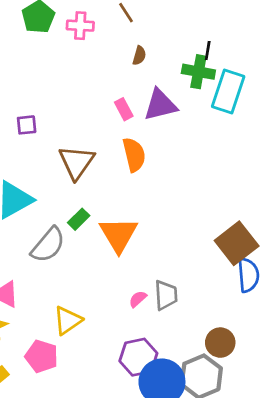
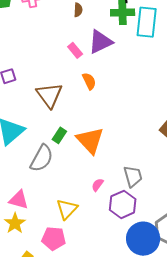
orange semicircle: (134, 155) -> (89, 81), size x0.7
pink semicircle: (138, 299) -> (98, 185), moved
purple hexagon: (138, 357) -> (123, 204), moved

